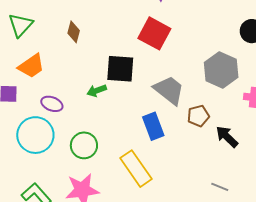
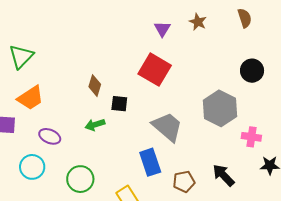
brown diamond: (74, 32) -> (95, 86), moved
black square: (120, 69) -> (119, 104), size x0.6
brown pentagon: (198, 116) -> (184, 182), moved
cyan circle: (35, 135) -> (32, 167), size x0.7

